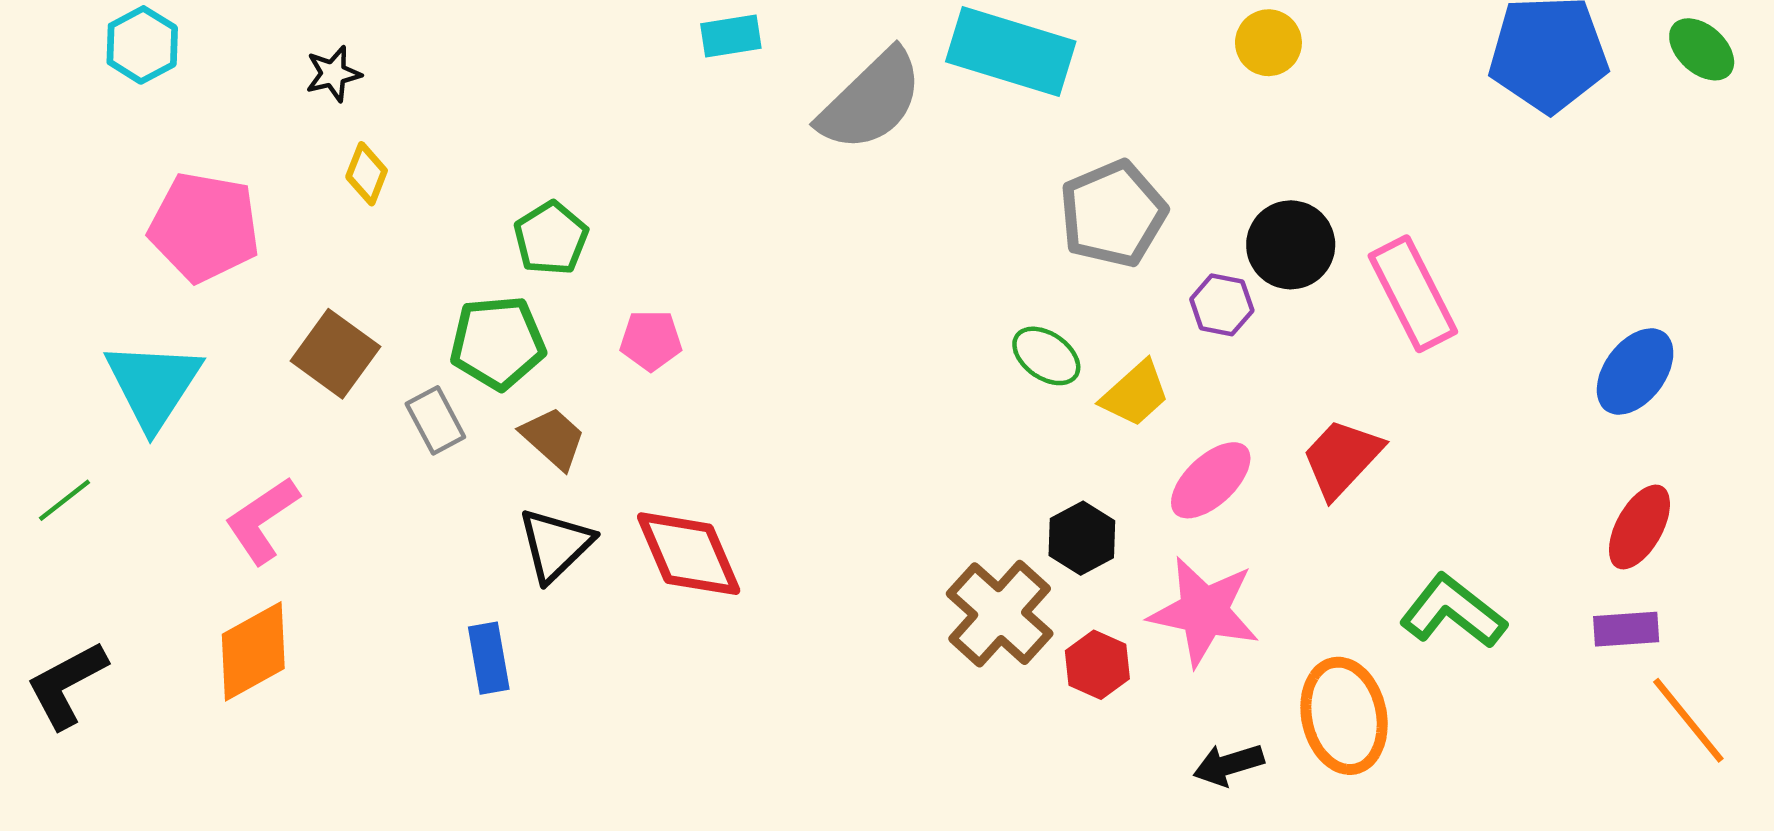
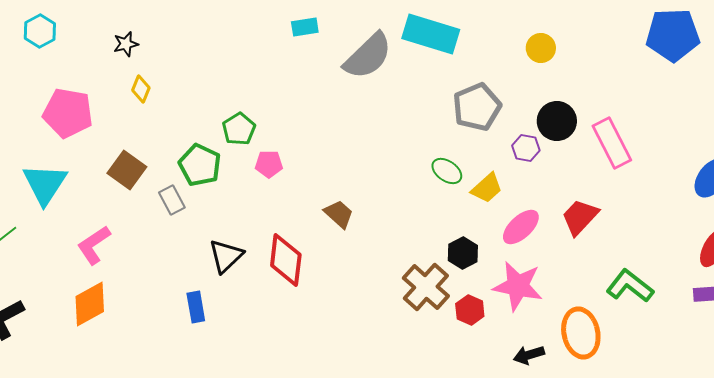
yellow circle: (1268, 43) -> (541, 48), moved
green pentagon: (551, 238) -> (239, 129), moved
green pentagon: (498, 343) -> (200, 165), turned 30
brown trapezoid: (553, 438) -> (339, 214), moved
red diamond: (689, 554) -> (286, 260), turned 30

